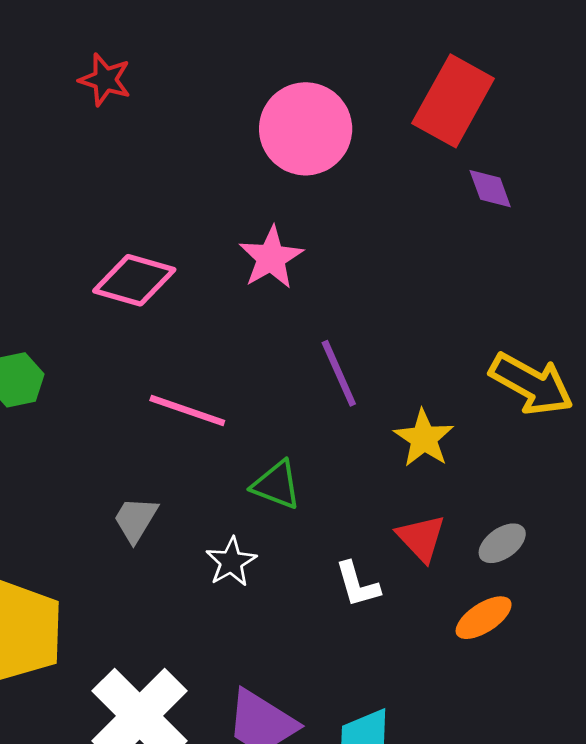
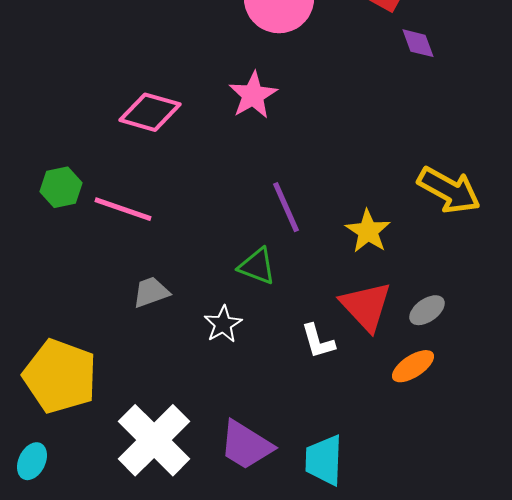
purple line: (339, 373) -> (286, 207), moved
pink line: (187, 410) -> (123, 209), moved
gray trapezoid: (136, 519) -> (151, 292), turned 39
red triangle: (421, 538) -> (366, 306), size x1.4

